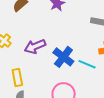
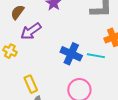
purple arrow: (35, 46) -> (31, 31), moved

